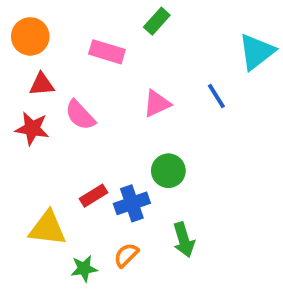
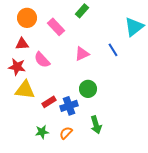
orange circle: (30, 36) -> (27, 18), moved
pink rectangle: (107, 52) -> (56, 27), turned 30
yellow triangle: (48, 228) -> (25, 90), moved
green star: (84, 269) -> (42, 132), moved

